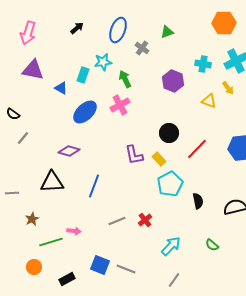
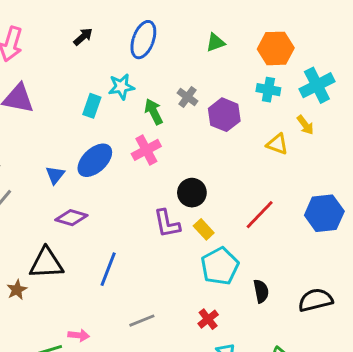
orange hexagon: (224, 23) -> (276, 48), moved
gray cross: (142, 48) -> (188, 97), moved
blue triangle: (61, 88) -> (55, 175), moved, turned 40
black circle: (169, 133) -> (192, 193), moved
brown star: (32, 219) -> (17, 290), moved
red cross: (145, 220) -> (208, 319), moved

